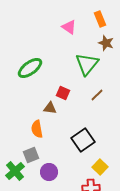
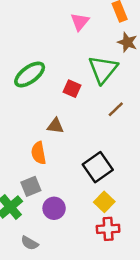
pink triangle: (69, 27) -> (80, 22), turned 35
red square: (63, 93) -> (72, 89), moved
yellow square: (100, 167) -> (104, 202), moved

